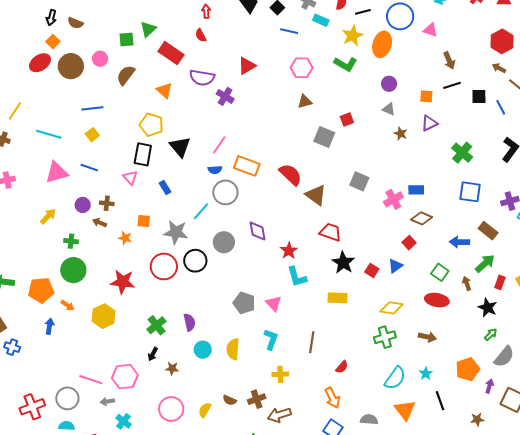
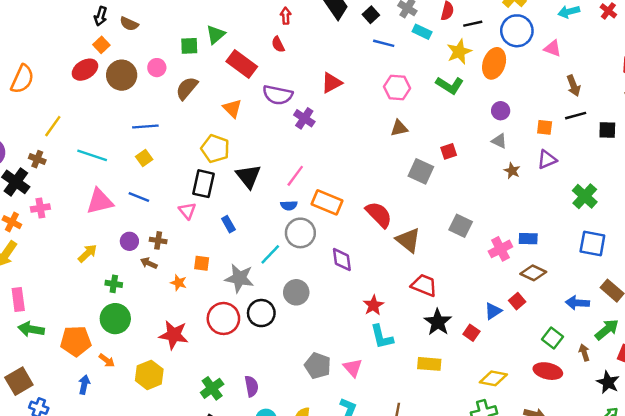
purple diamond: (258, 231) -> (342, 260), moved
blue triangle: (395, 266) -> (493, 311), moved

